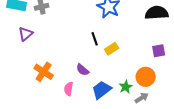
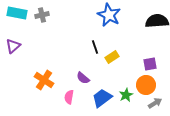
purple triangle: (26, 34) -> (13, 46), moved
purple square: (159, 51) -> (150, 64), moved
gray arrow: (142, 98) -> (155, 103), moved

